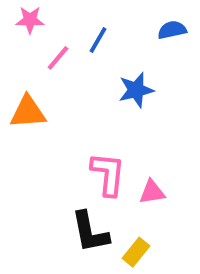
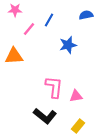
black L-shape: (90, 232) -> (45, 116), turned -40
yellow rectangle: (136, 252) -> (78, 126), moved

